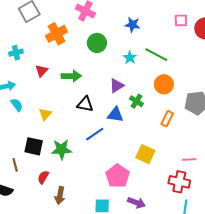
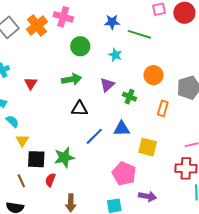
orange cross: (57, 34) -> (37, 25), moved
green line: (156, 55) -> (139, 34), moved
green arrow: (71, 76) -> (71, 79), moved
yellow triangle: (45, 114) -> (22, 140), moved
blue triangle: (115, 115) -> (122, 129), moved
red semicircle: (43, 177) -> (50, 180), moved

